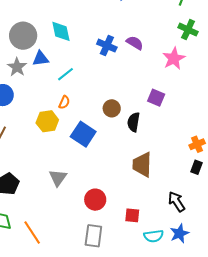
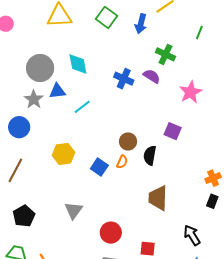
green cross: (188, 30) -> (166, 54), moved
orange semicircle: (64, 102) -> (122, 162), moved
blue square: (83, 134) -> (99, 167), size x0.7

